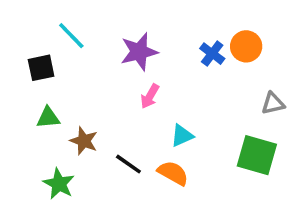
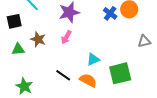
pink arrow: (150, 96) -> (66, 37), moved
brown star: (84, 141) -> (38, 39), moved
green square: (257, 155) -> (120, 73), moved, turned -30

